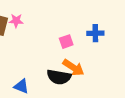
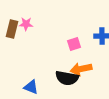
orange arrow: (73, 68) -> (81, 69), turned 135

